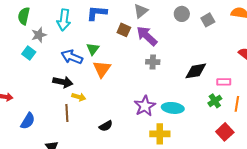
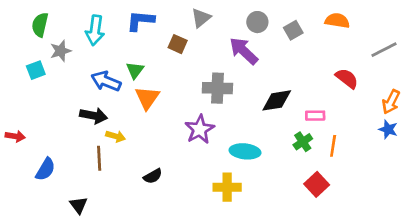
purple arrow: (147, 36) -> (244, 51), moved
cyan square: (29, 53) -> (36, 70), moved, turned 32
gray cross: (153, 62) -> (217, 88), size x1.5
purple star: (145, 106) -> (200, 129), moved

